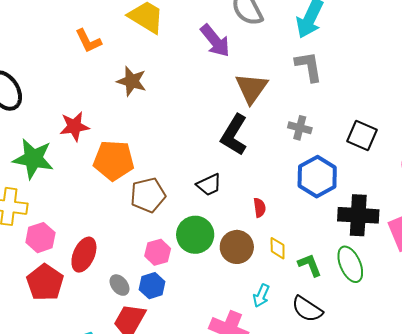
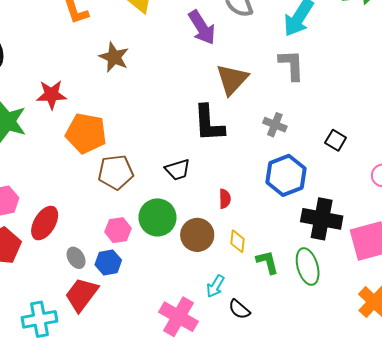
black L-shape: (234, 135) -> (209, 123), turned -42
black square: (362, 136) -> (336, 140), size x0.7
black semicircle: (307, 309) -> (239, 309), moved, size x0.7

